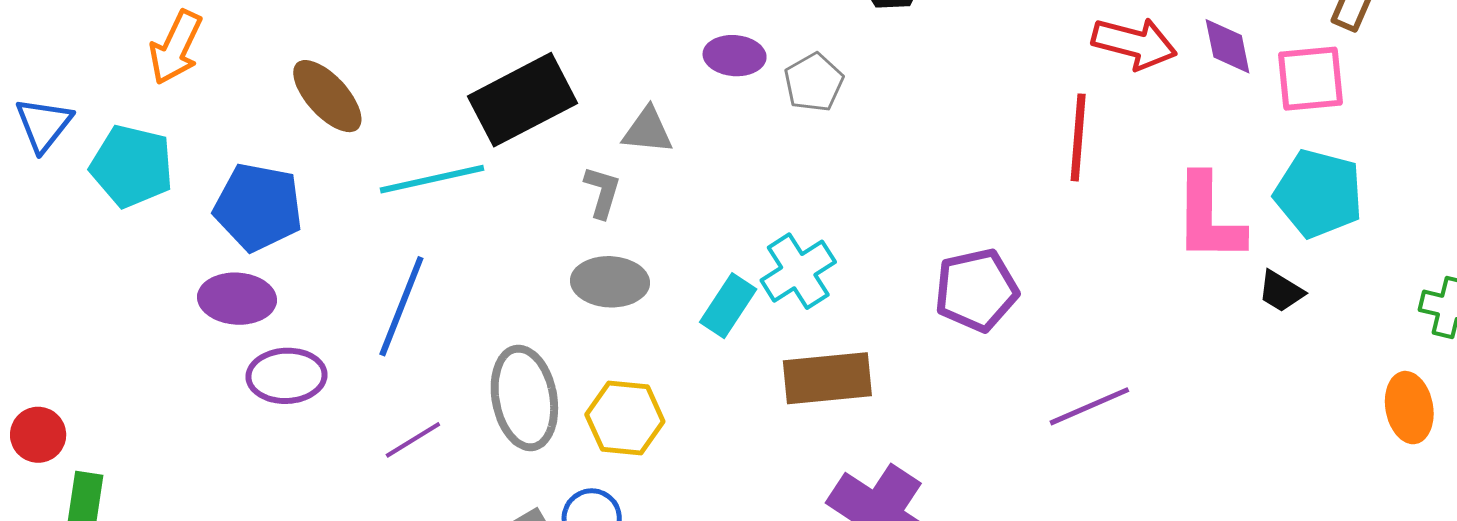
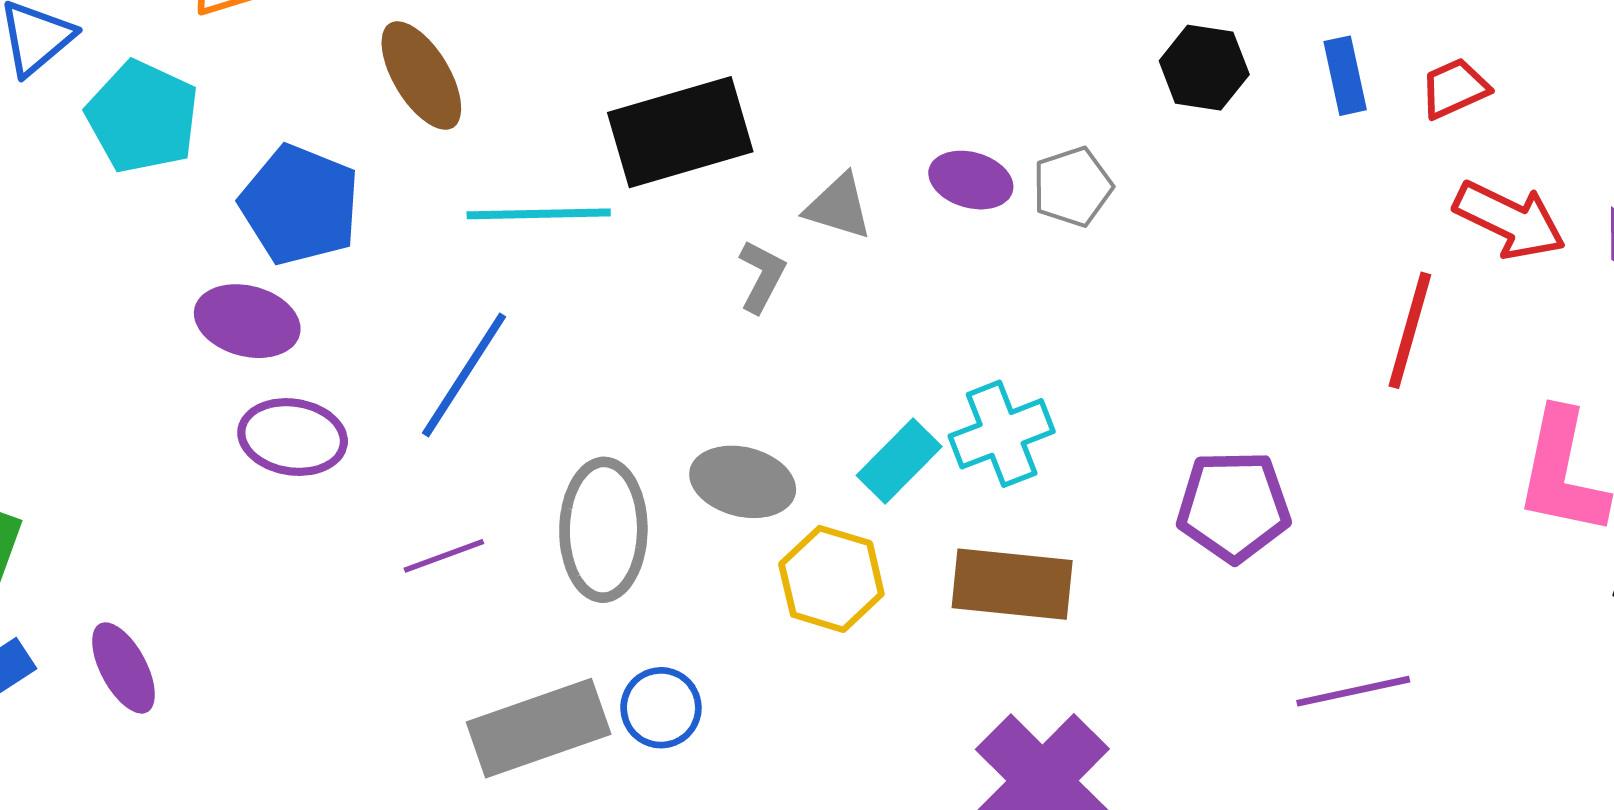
purple ellipse: (735, 56) -> (971, 180), moved
gray ellipse: (610, 282) -> (743, 482), moved
yellow hexagon: (625, 418) -> (831, 579), moved

